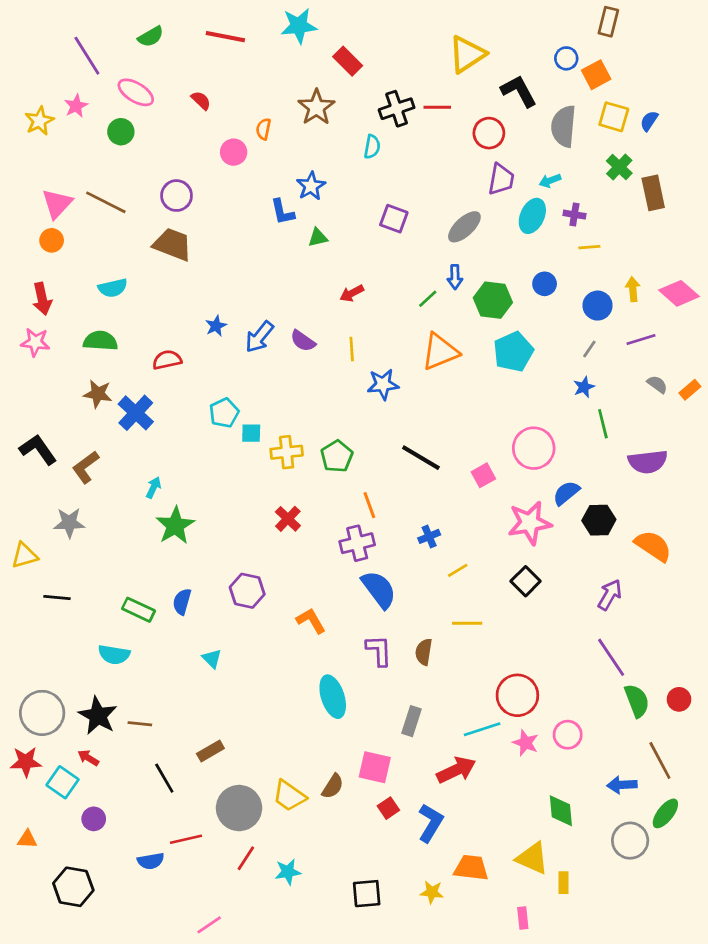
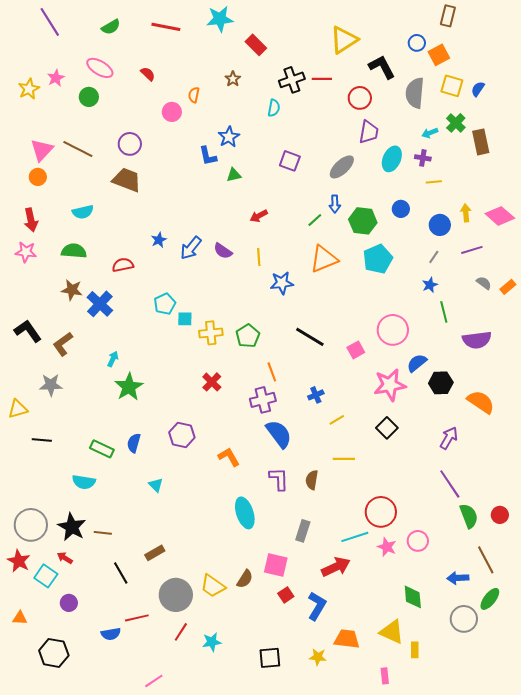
purple line: (87, 56) -> (50, 22), moved
brown star: (316, 107) -> (233, 79), size x0.6
cyan arrow: (550, 181) -> (430, 133), moved
red star: (26, 762) -> (19, 561), turned 30

